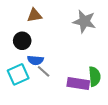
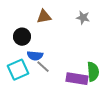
brown triangle: (34, 15) -> (44, 17), moved
gray star: (84, 21) -> (83, 18), size x0.6

